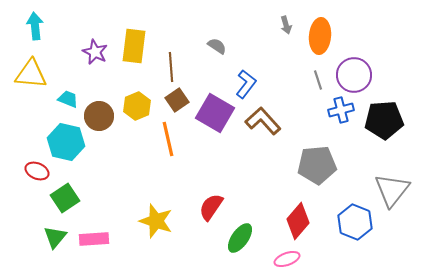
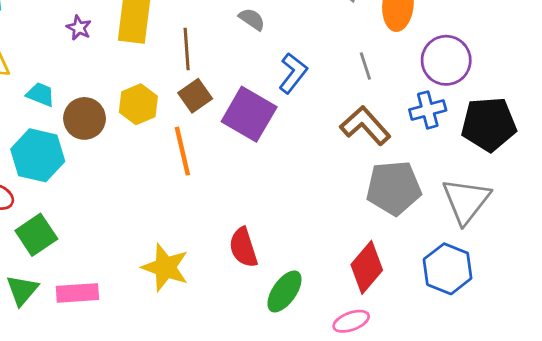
purple star: (95, 52) -> (79, 28), size x0.7
gray line: (318, 80) -> (365, 66), moved
brown L-shape: (263, 121) -> (365, 126), moved
gray triangle: (392, 190) -> (466, 201), moved
red semicircle: (211, 207) -> (243, 248), turned -52

